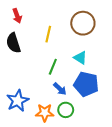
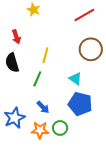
brown circle: (83, 23) -> (91, 49), moved
green line: (53, 67) -> (37, 79), moved
blue arrow: (60, 89) -> (43, 107), moved

